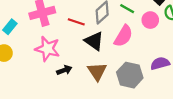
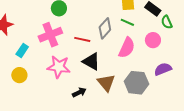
pink circle: (150, 20) -> (153, 40), moved
black triangle: (94, 41) -> (91, 61), moved
black arrow: (64, 70) -> (79, 92), moved

